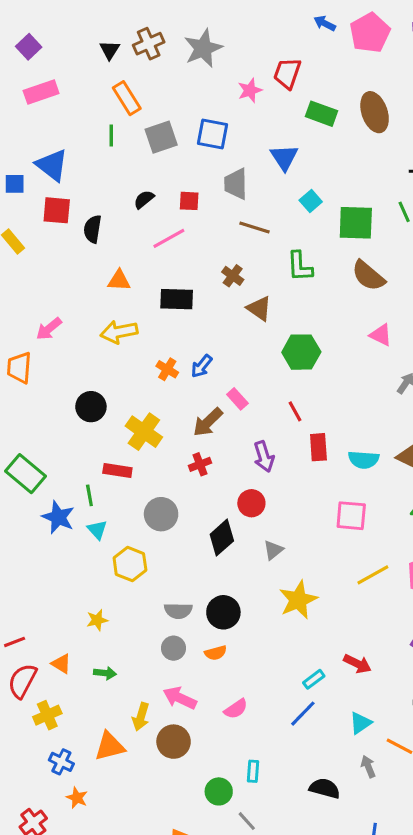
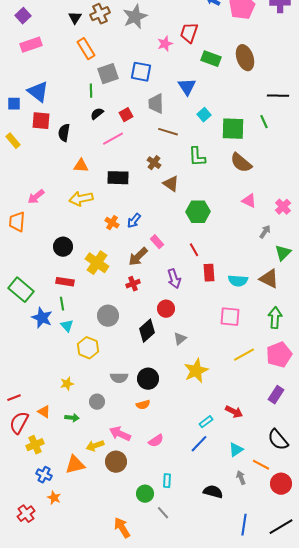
green line: (111, 136) -> (91, 91), moved
red square: (189, 201) -> (126, 115), turned -32
red rectangle: (117, 471) -> (65, 282), moved
gray circle: (174, 648) -> (97, 402), moved
yellow arrow: (141, 717) -> (95, 446), turned 54

